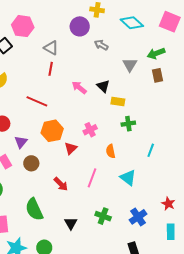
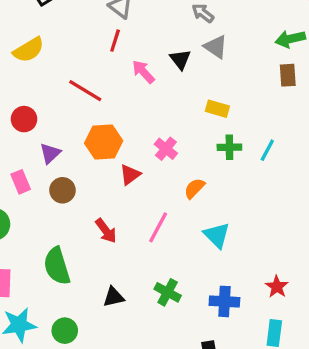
gray triangle: (130, 65) -> (216, 47), moved, turned -35
black triangle: (103, 86) -> (180, 59), moved
pink arrow: (79, 87) -> (143, 72), moved
pink cross: (90, 130) -> (166, 149), turned -32
cyan line: (151, 150) -> (267, 150), moved
orange semicircle: (111, 151) -> (194, 188), turned 48
blue cross: (138, 217) -> (224, 301), turned 30
black triangle: (71, 223) -> (114, 297), turned 40

